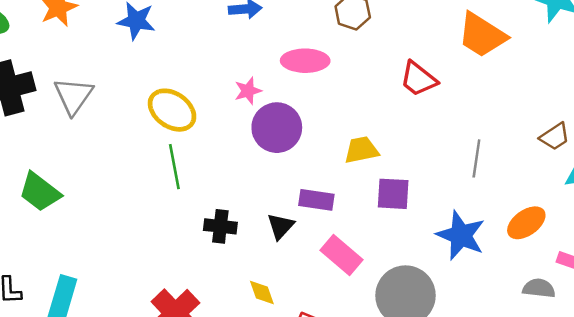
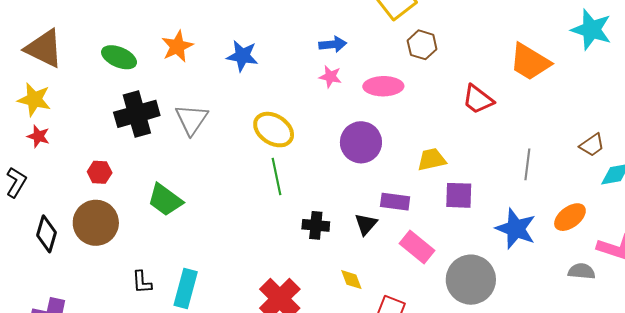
pink star: (248, 91) -> (330, 77), moved, turned 30

